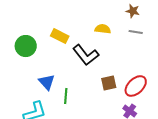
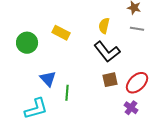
yellow semicircle: (103, 29) -> (104, 26), turned -84
black L-shape: (86, 55) -> (107, 52), moved

